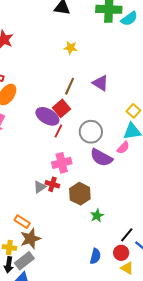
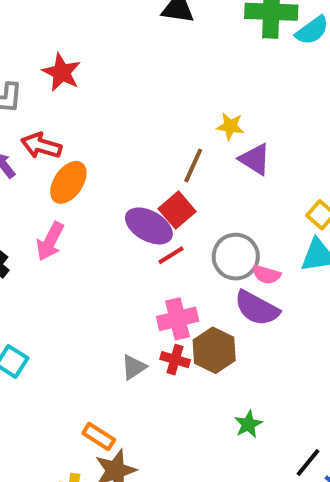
yellow star: (71, 48) -> (230, 126), moved
red line: (58, 131) -> (171, 255), turned 32
pink semicircle: (123, 148) -> (266, 275), moved, turned 64
red cross: (52, 184) -> (175, 360), moved
brown hexagon: (80, 194) -> (214, 350), moved

